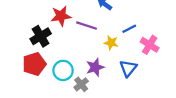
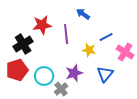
purple line: (87, 26) -> (66, 34), turned 66

